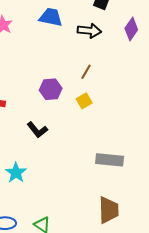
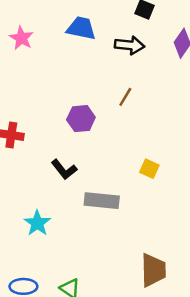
yellow square: (84, 101) -> (149, 169), moved, turned -35
gray rectangle: (110, 160) -> (102, 201), moved

